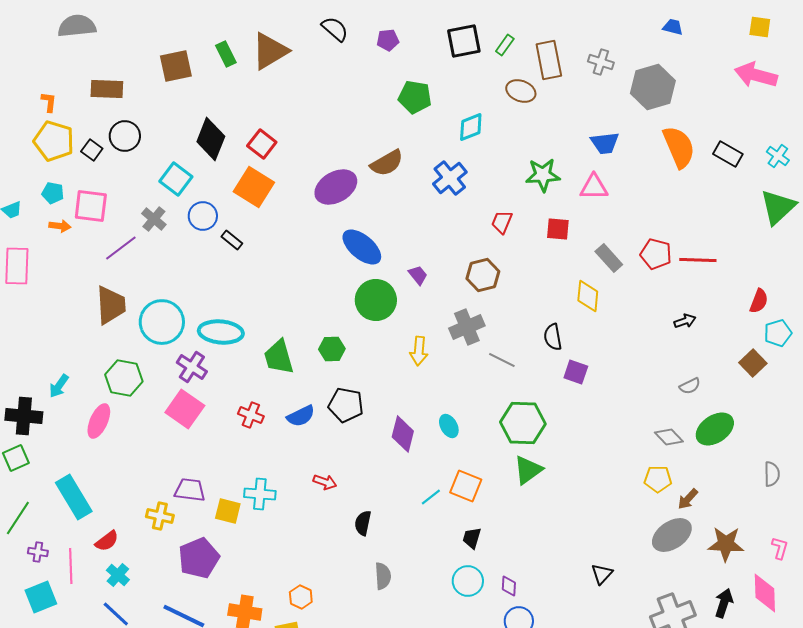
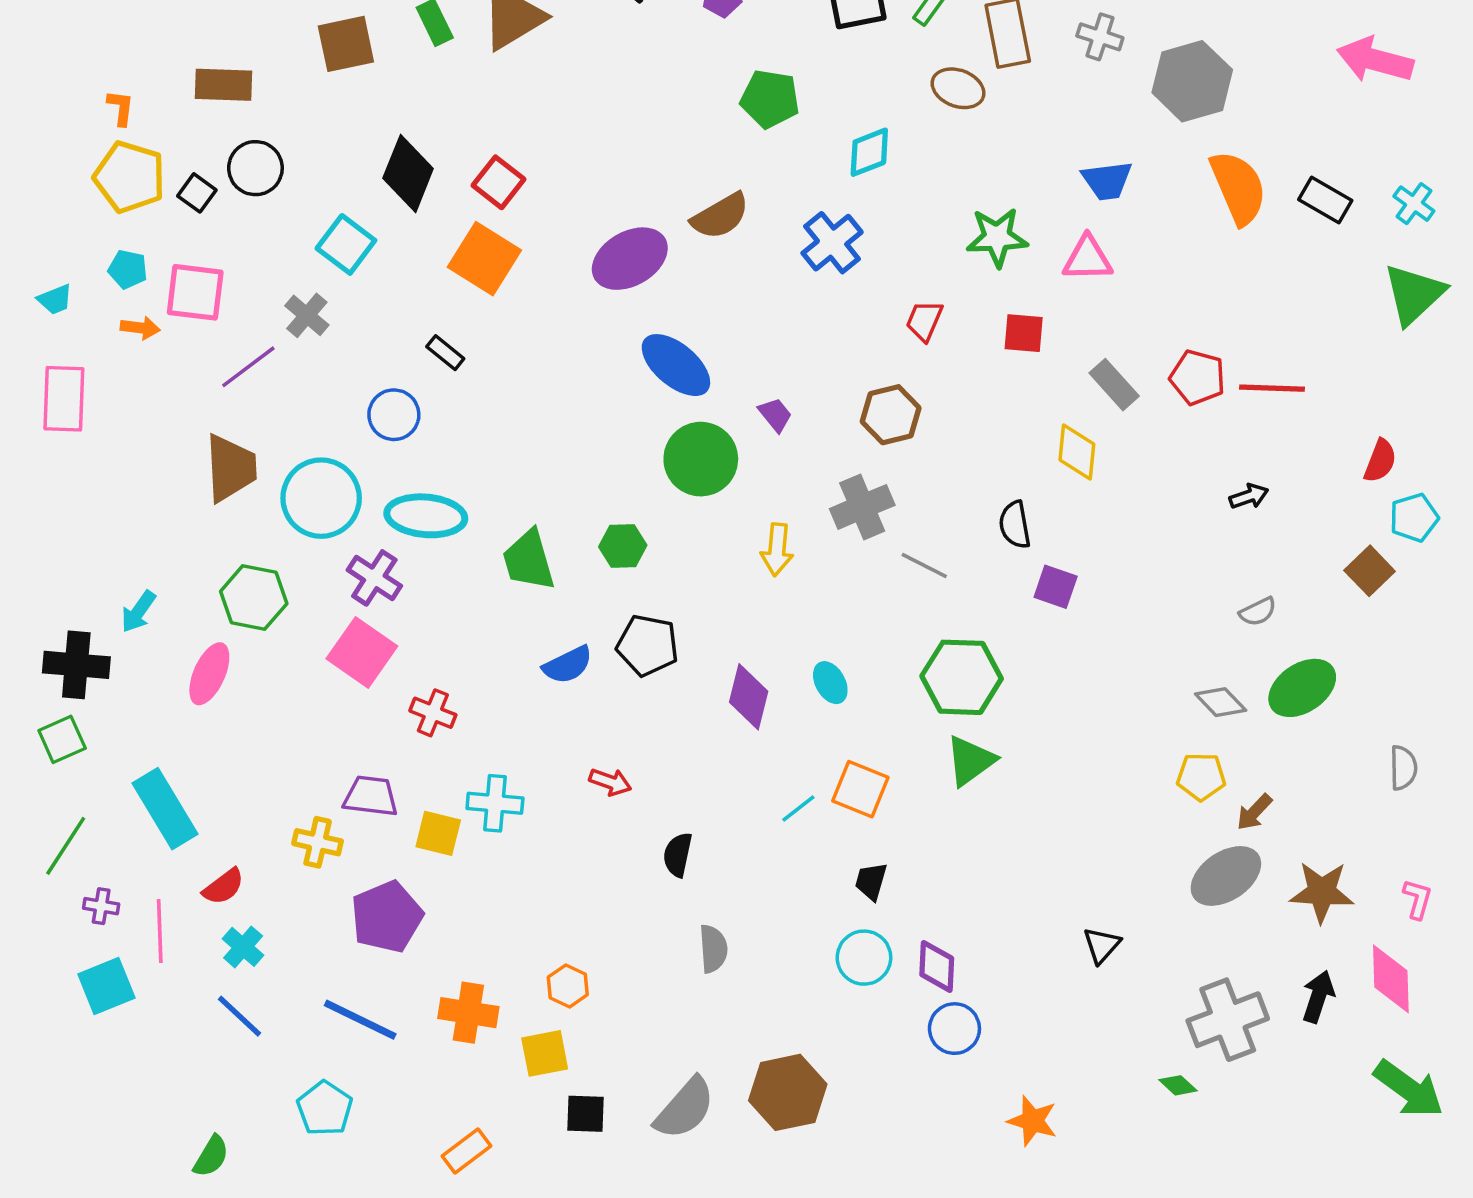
blue circle: (203, 216) -> (394, 415), moved
red cross: (251, 415) -> (433, 713), moved
purple diamond: (509, 586) -> (937, 966), size x1.4

